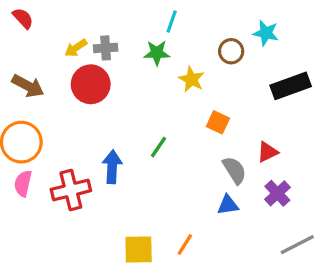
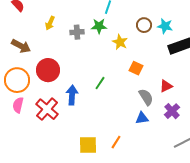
cyan star: (266, 33) -> (165, 26), moved
yellow arrow: (76, 48) -> (50, 23), turned -32
gray cross: (106, 48) -> (77, 32), moved
red circle: (91, 84) -> (48, 70), moved
red cross: (71, 190) -> (47, 109), turned -35

